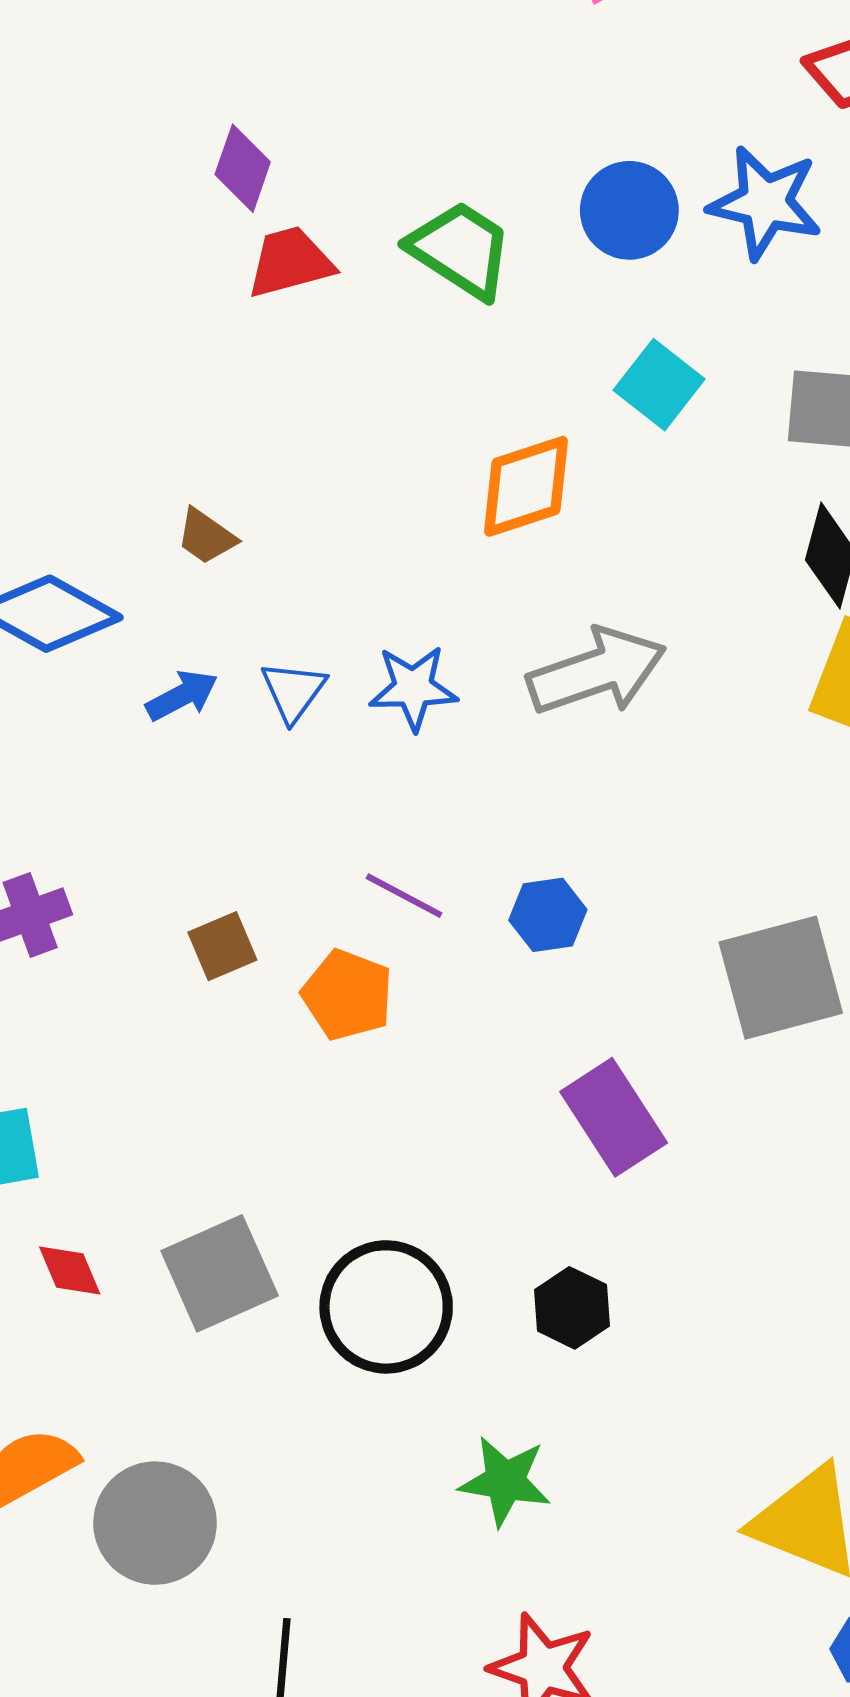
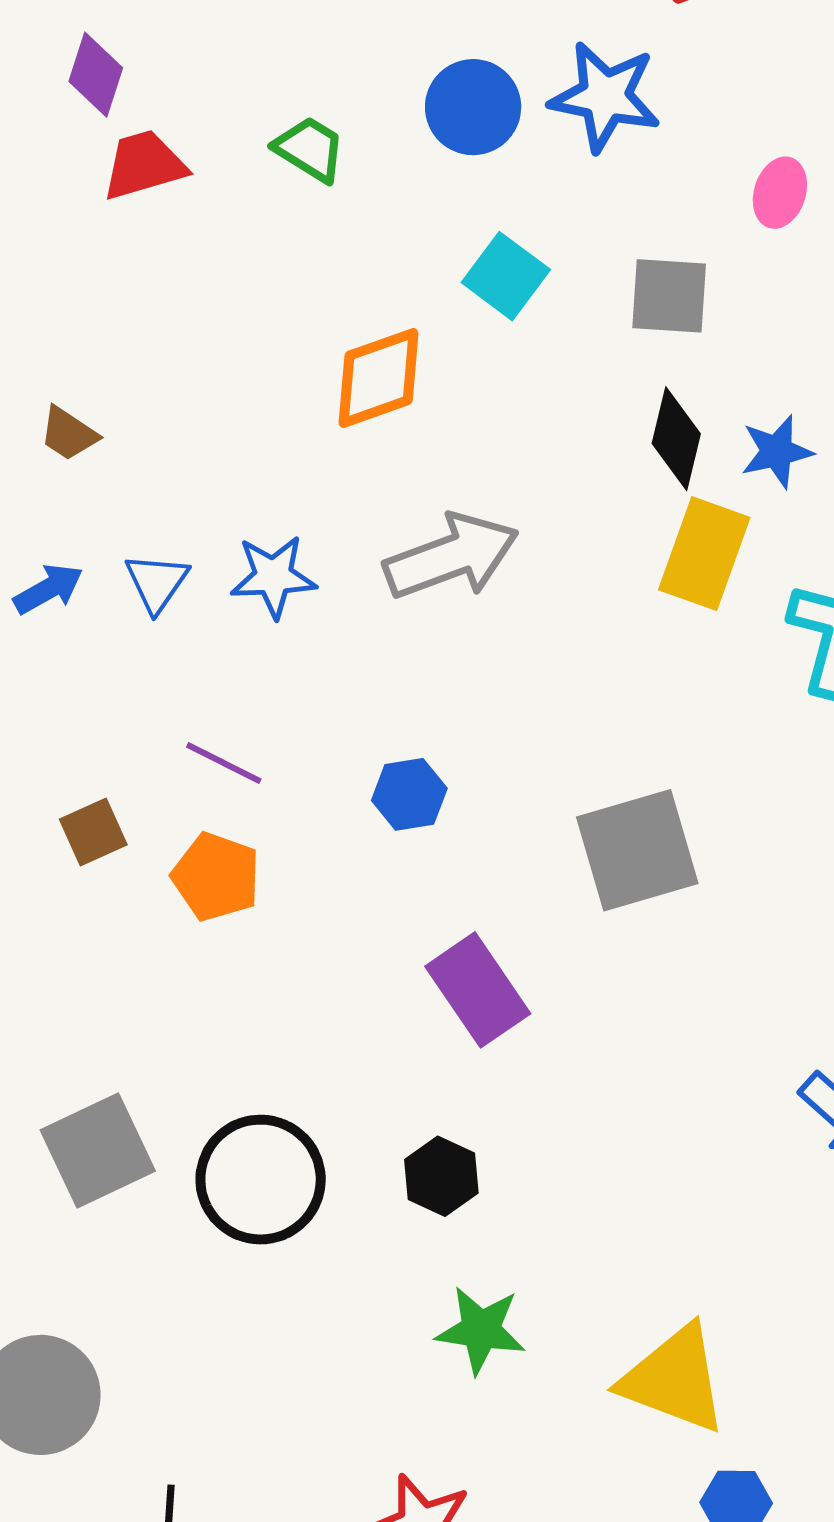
green trapezoid: (461, 250) -> (310, 149), size x0.7
purple line: (404, 896) -> (224, 763), moved
green star: (505, 1481) -> (481, 1330), moved

